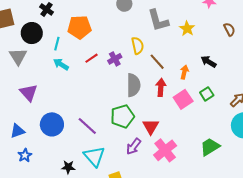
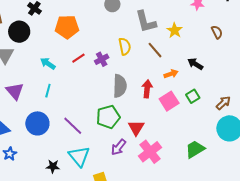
cyan line: (57, 44) -> (48, 91), moved
brown line: (157, 62) -> (155, 50), moved
orange arrow: (184, 72) -> (171, 74), turned 56

